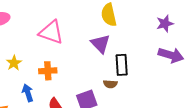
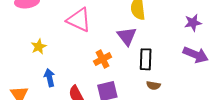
orange cross: (48, 71) -> (103, 59), moved, turned -30
brown semicircle: (110, 84) -> (153, 85), moved

